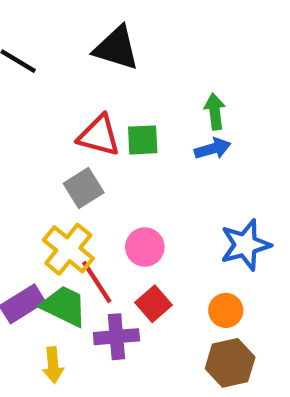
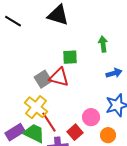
red triangle: (99, 136) -> (59, 77), moved
blue arrow: (213, 149) -> (114, 73), moved
pink circle: (145, 247) -> (91, 117), moved

